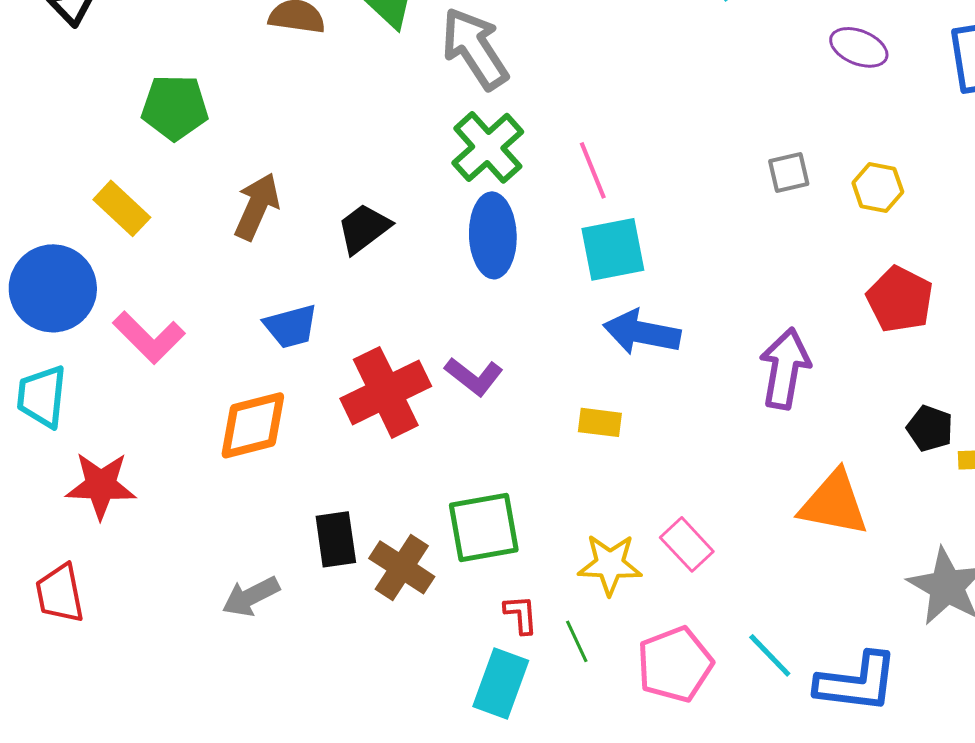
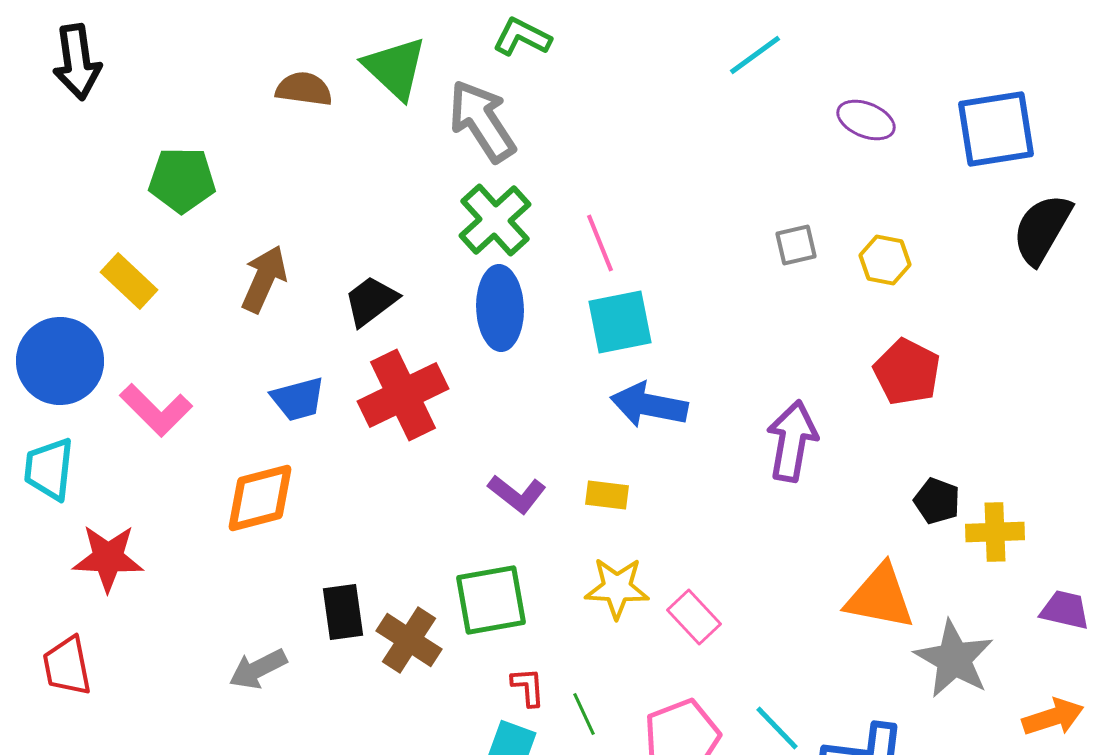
purple L-shape: (474, 376) -> (517, 494), moved
red cross: (386, 392) -> (403, 395), moved
orange triangle: (834, 503) -> (880, 597), moved
yellow star: (610, 564) -> (617, 588), moved

